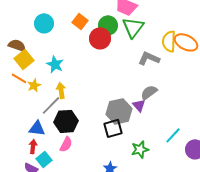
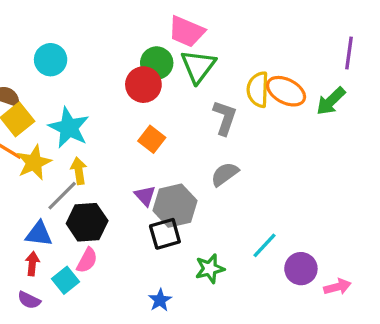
orange square: (80, 21) -> (152, 139), moved
gray L-shape: (149, 58) -> (225, 118), turned 85
cyan star: (55, 64) -> (69, 128), size x1.4
yellow star: (34, 85) -> (34, 162), size x1.5
purple triangle: (139, 105) -> (145, 196), moved
cyan square: (44, 159) -> (65, 280), moved

